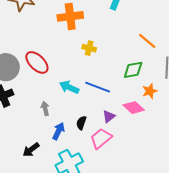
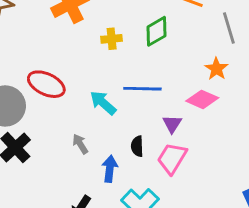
green diamond: (133, 70) -> (156, 31), moved
cyan arrow: (69, 87) -> (103, 103), turned 36

